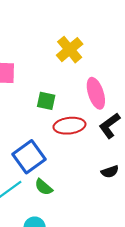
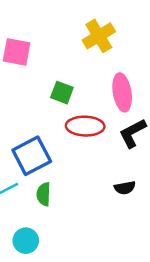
green semicircle: (44, 187) -> (44, 194), turned 42

